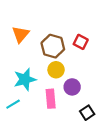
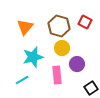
orange triangle: (21, 34) -> (25, 27), moved

